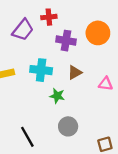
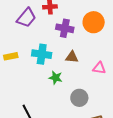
brown triangle: (75, 72) -> (72, 57), turned 32
gray circle: (68, 126) -> (79, 98), moved

